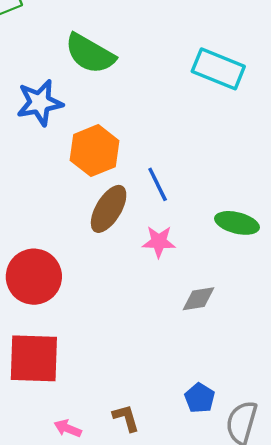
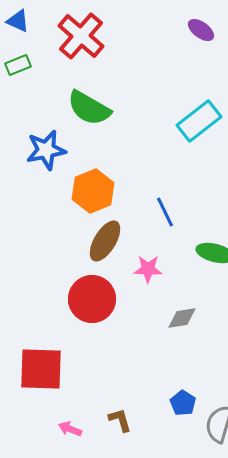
cyan rectangle: (218, 69) -> (199, 121), turned -60
blue line: (158, 184) -> (165, 212), moved
red circle: (34, 277) -> (92, 299), moved

